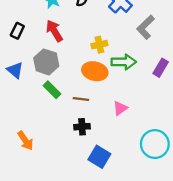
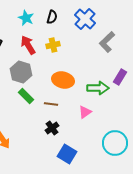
yellow cross: (99, 45) -> (53, 45), moved
green arrow: (124, 62) -> (98, 88), moved
black cross: (82, 127) -> (52, 128), turned -32

